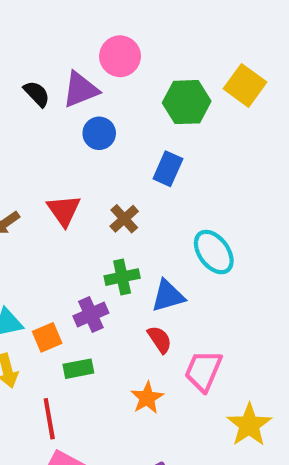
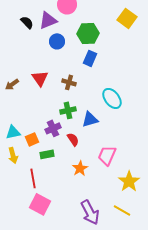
green hexagon: (187, 102) -> (88, 33), moved
brown cross: (124, 219) -> (69, 82), turned -32
red semicircle: (160, 340) -> (73, 139), moved

